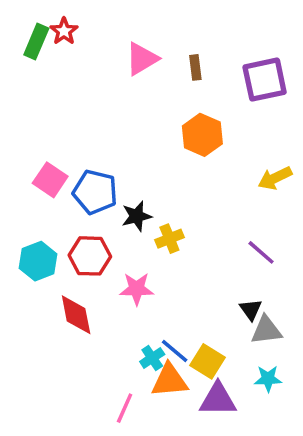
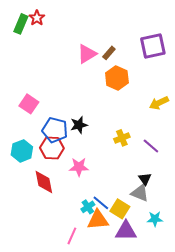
pink triangle: (142, 59) -> (87, 54), moved
brown rectangle: (195, 67) -> (109, 53), moved, turned 48
blue pentagon: (95, 192) -> (55, 130), moved
yellow cross: (169, 239) -> (122, 138), moved
gray triangle: (266, 330) -> (140, 193), moved, turned 30

